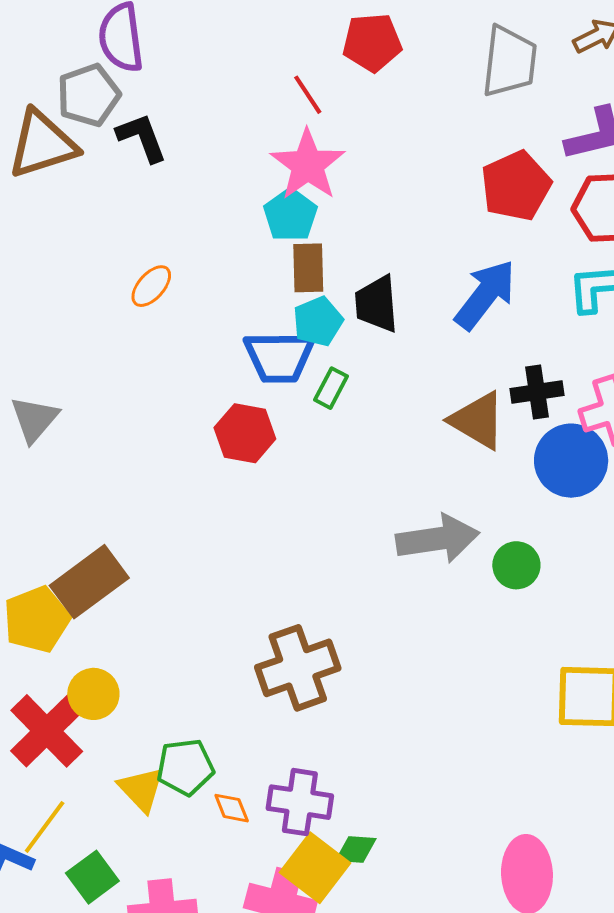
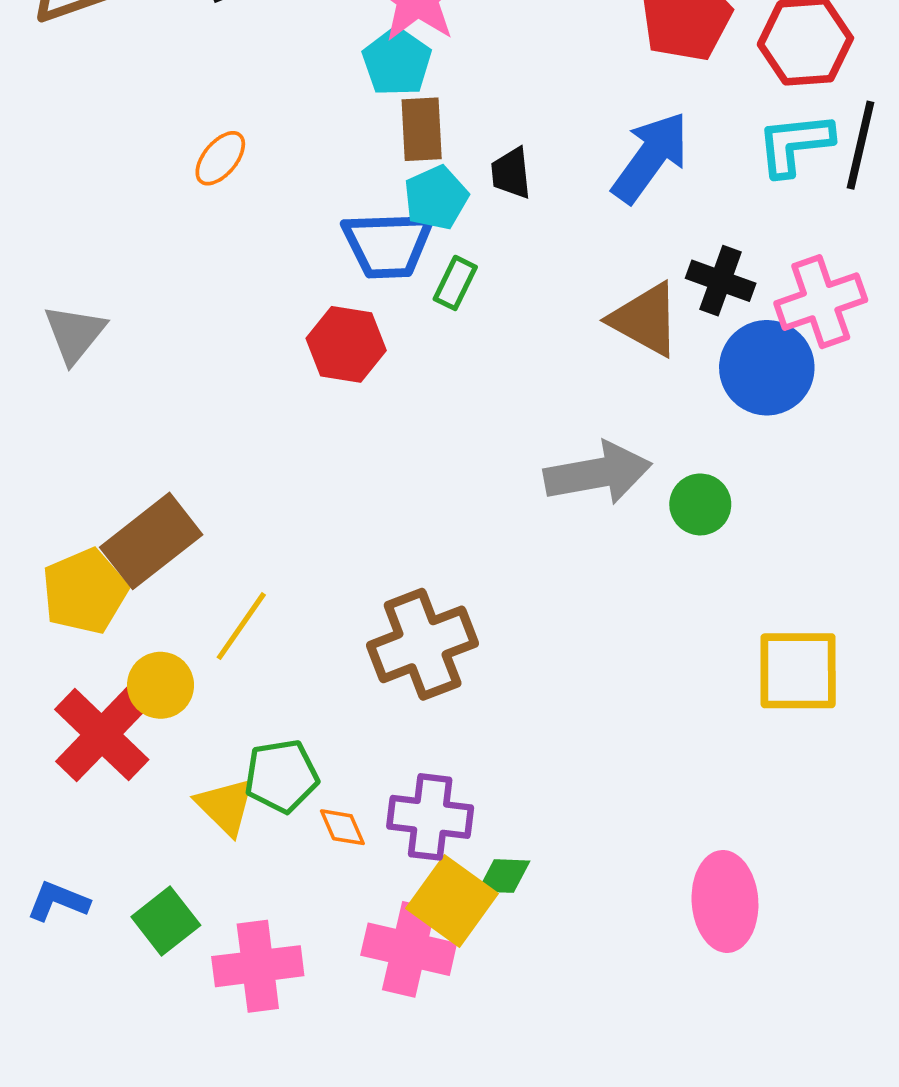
black trapezoid: (377, 304) -> (511, 173), size x0.7
black cross: (537, 392) -> (721, 281), turned 30
yellow line: (45, 827) -> (241, 626), moved

